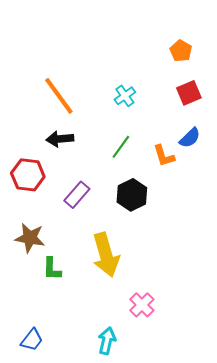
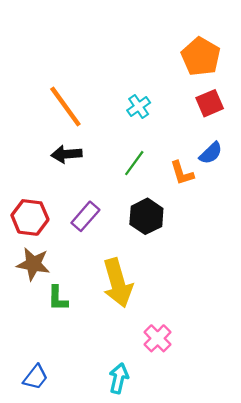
orange pentagon: (181, 51) -> (201, 57), size x1.6
red hexagon: (28, 175) -> (30, 217), moved

